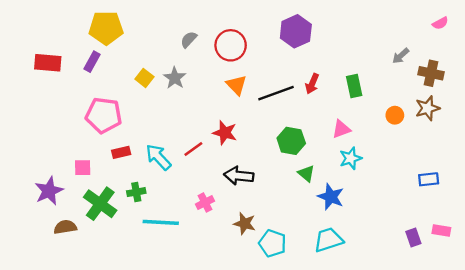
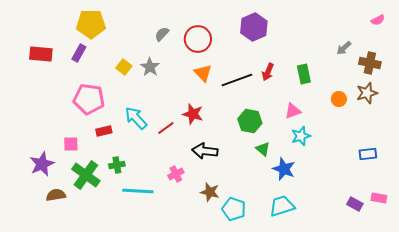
cyan arrow: (158, 157) -> (136, 118), moved
purple rectangle: (413, 237) -> (355, 204), turned -42

